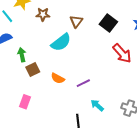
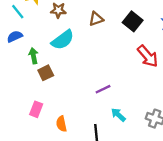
brown triangle: (76, 21) -> (96, 19), turned 32
cyan semicircle: (61, 42) -> (63, 40), moved
orange semicircle: (58, 78) -> (61, 124), moved, turned 48

